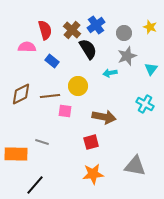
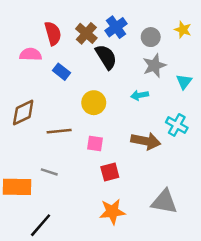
cyan arrow: (110, 73) -> (140, 95), moved
brown line: (50, 96) -> (59, 131), moved
pink square: (65, 111) -> (95, 144), moved
brown arrow: (104, 117) -> (146, 141), moved

